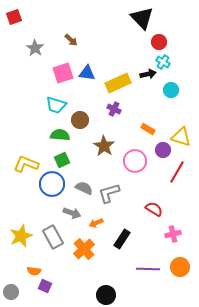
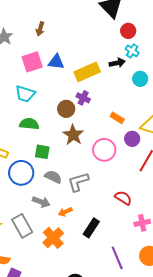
brown arrow: (71, 40) -> (40, 29), turned 64
brown circle: (80, 120) -> (66, 109), moved
green square: (62, 160) -> (42, 152), moved, turned 35
purple line: (148, 269) -> (117, 258), turned 65

